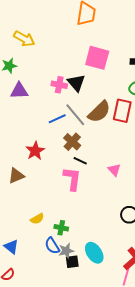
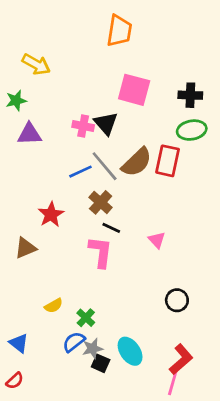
green cross: (61, 228) -> (86, 318), turned 32
blue semicircle: (52, 246) -> (74, 342), turned 84
black square: (72, 262) -> (101, 363), turned 32

